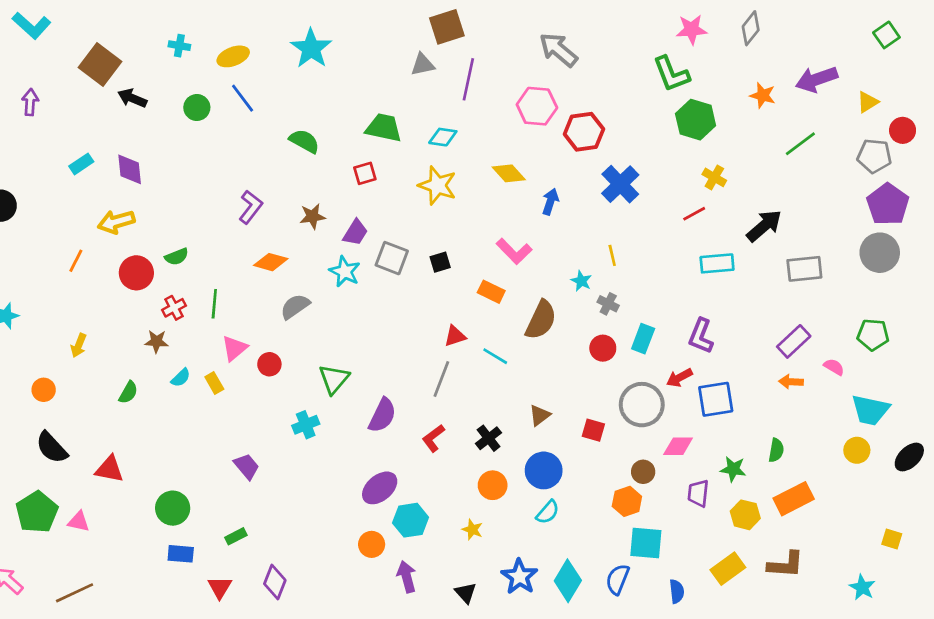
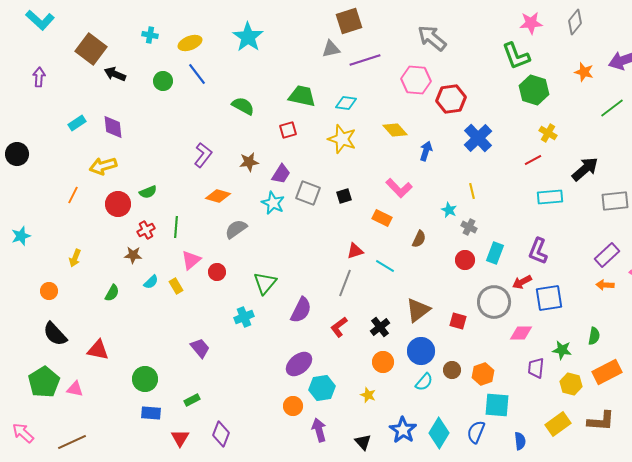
purple line: (468, 79) -> (365, 60), turned 60
brown semicircle: (541, 320) -> (419, 239), size x0.6
brown triangle: (540, 415) -> (418, 310), size x1.5
brown circle: (643, 472) -> (452, 370), moved

